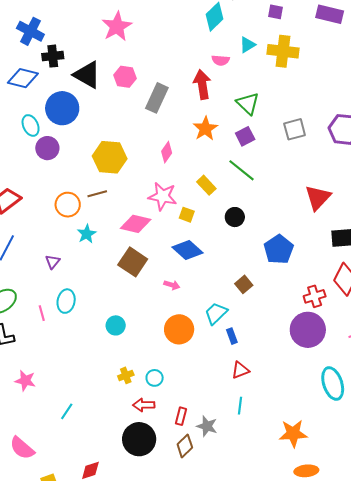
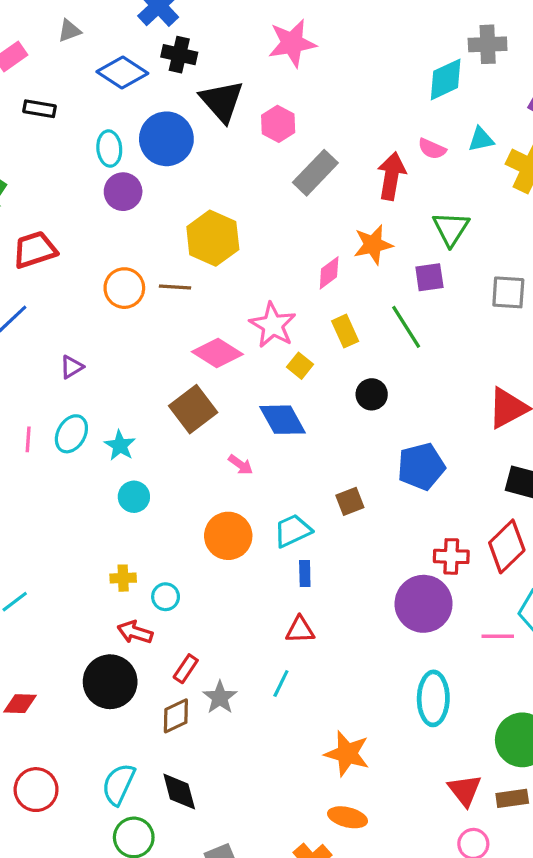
pink diamond: (167, 152) -> (329, 273), moved
cyan star: (87, 234) -> (120, 445), moved, turned -30

